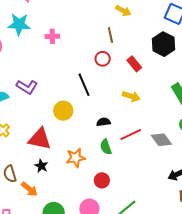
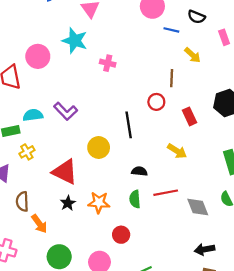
black star: (41, 166) -> (68, 203), moved

